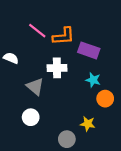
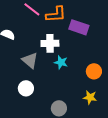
cyan star: (93, 80) -> (61, 62), moved
yellow star: (88, 124) -> (90, 97), moved

